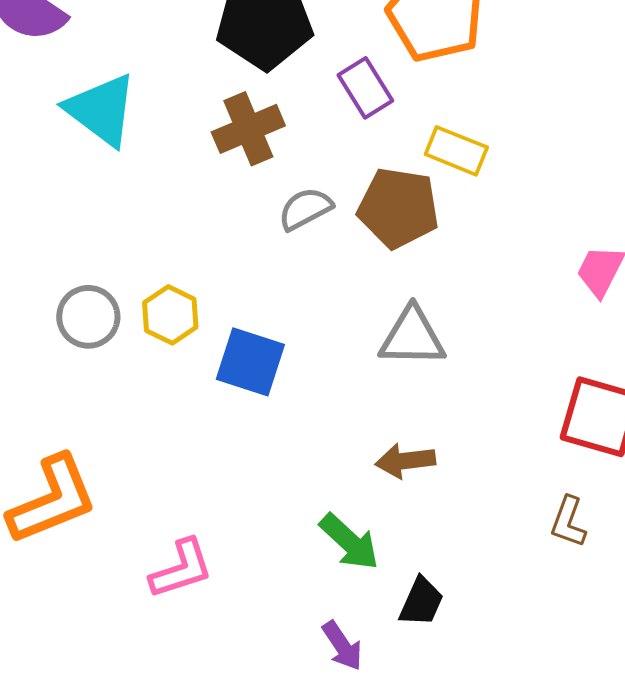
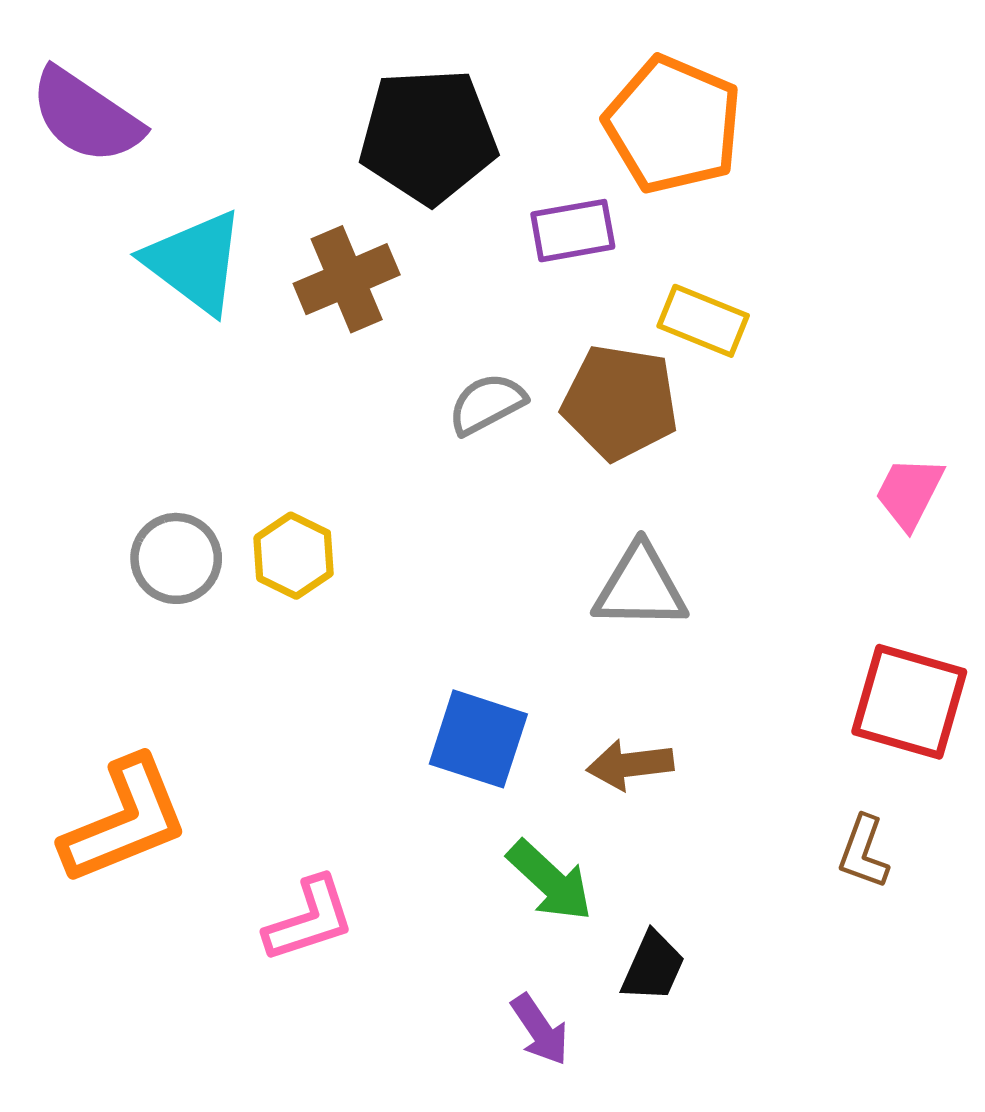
purple rectangle: (365, 88) -> (573, 231), turned -68
brown cross: (248, 129) -> (347, 279), moved
blue square: (250, 362) -> (478, 739), moved

